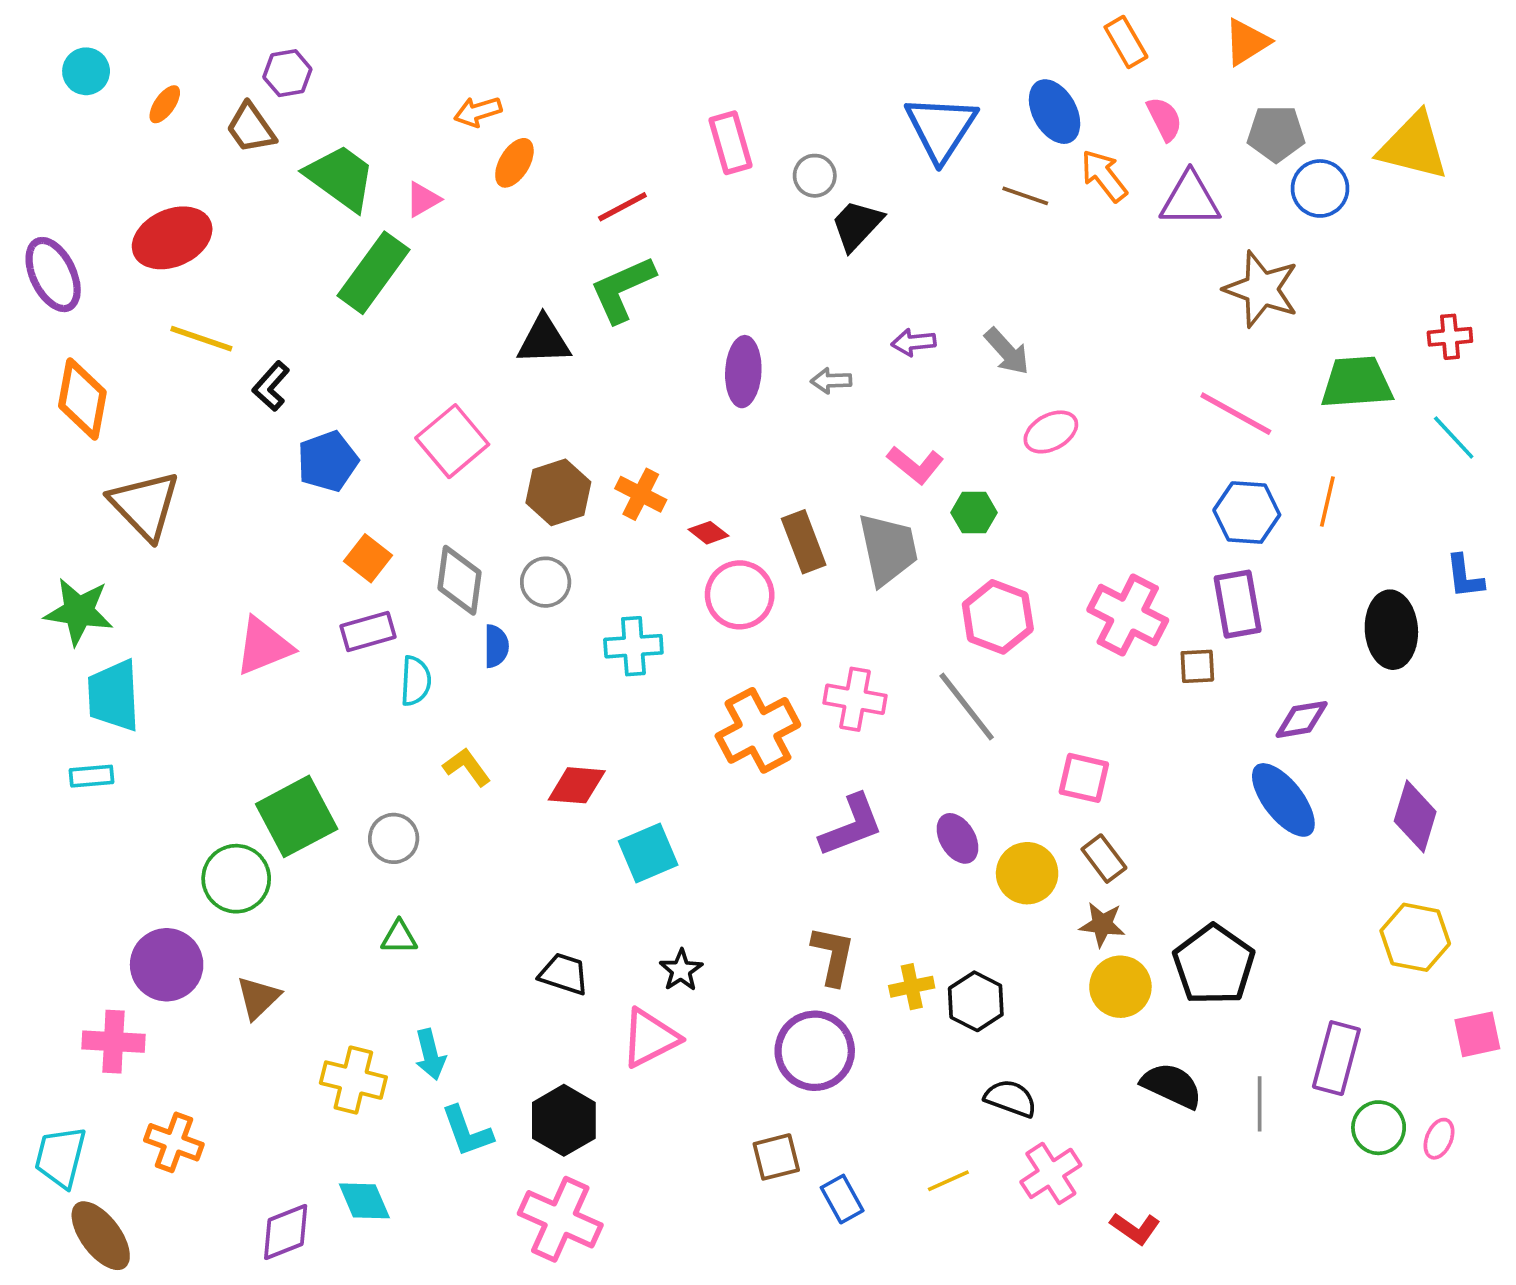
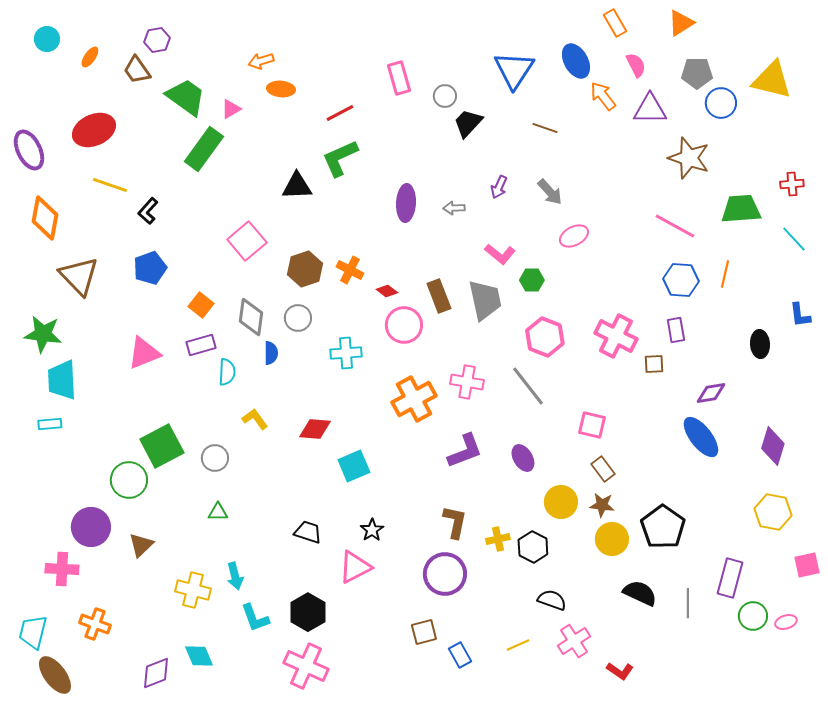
orange ellipse: (514, 163) -> (281, 89), turned 64
brown line: (1025, 196) -> (545, 128), moved
purple arrow: (914, 342) -> (499, 187), turned -60
blue pentagon: (328, 461) -> (150, 268), moved
purple rectangle: (1238, 604) -> (676, 330), size x0.7
black ellipse: (1391, 630) -> (760, 344), size x0.7
yellow circle: (1027, 873) -> (561, 502), moved
pink ellipse: (1439, 1139) -> (786, 622), turned 50

